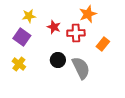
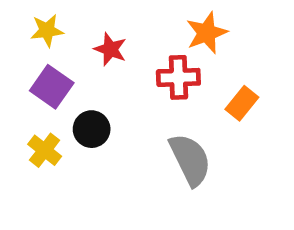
yellow star: (29, 16) -> (47, 30), moved
red star: (54, 27) -> (110, 49), moved
black circle: (58, 60) -> (92, 129), moved

